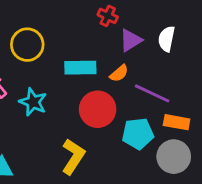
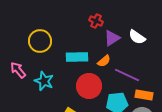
white semicircle: (167, 39) -> (137, 37), turned -66

